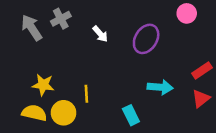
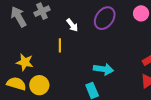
purple ellipse: (146, 39) -> (105, 18), moved
cyan arrow: (160, 87) -> (103, 69), moved
yellow line: (86, 94) -> (60, 45), moved

